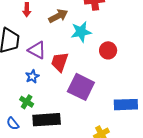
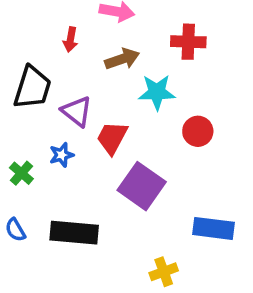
green cross: (27, 102) -> (21, 173), moved

